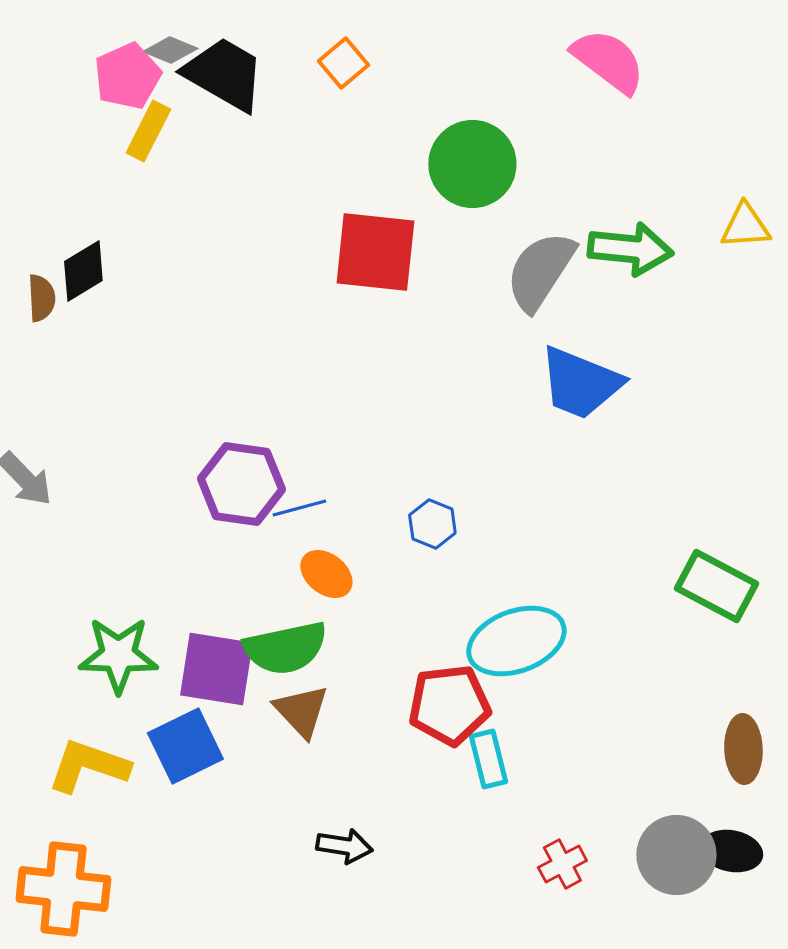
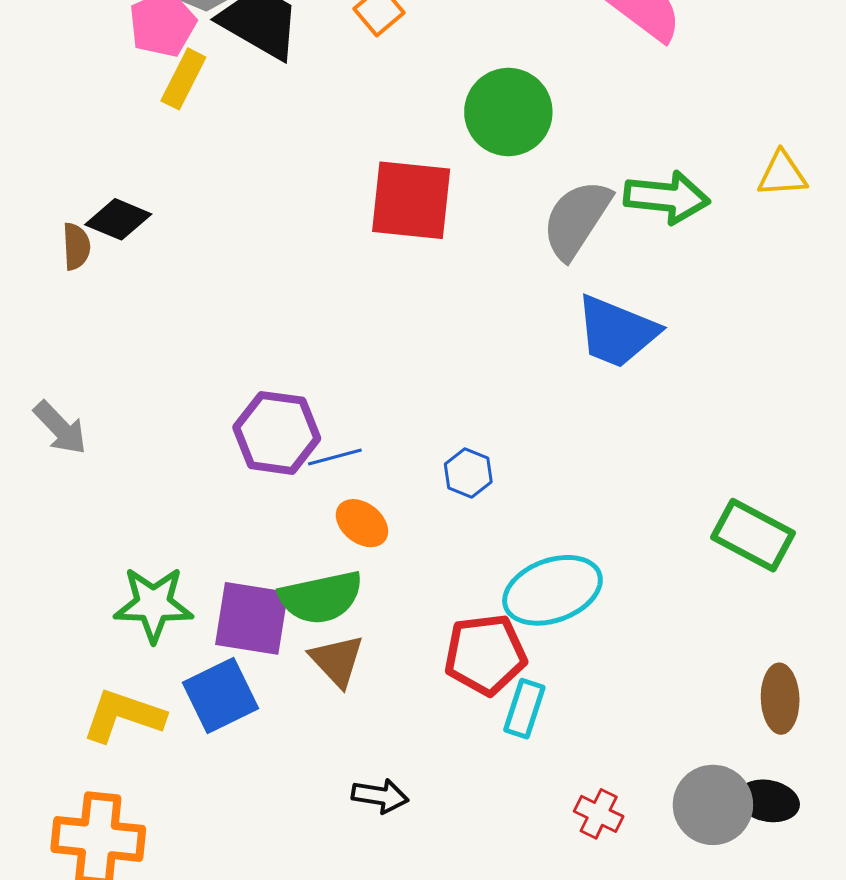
black diamond: (83, 271) -> (118, 219), turned 54
cyan rectangle: (488, 759) -> (524, 709), turned 32
red cross: (562, 864) -> (599, 814), turned -36

